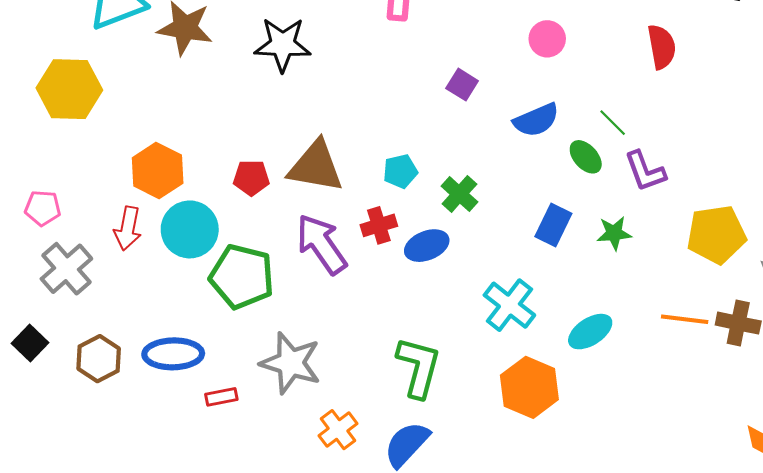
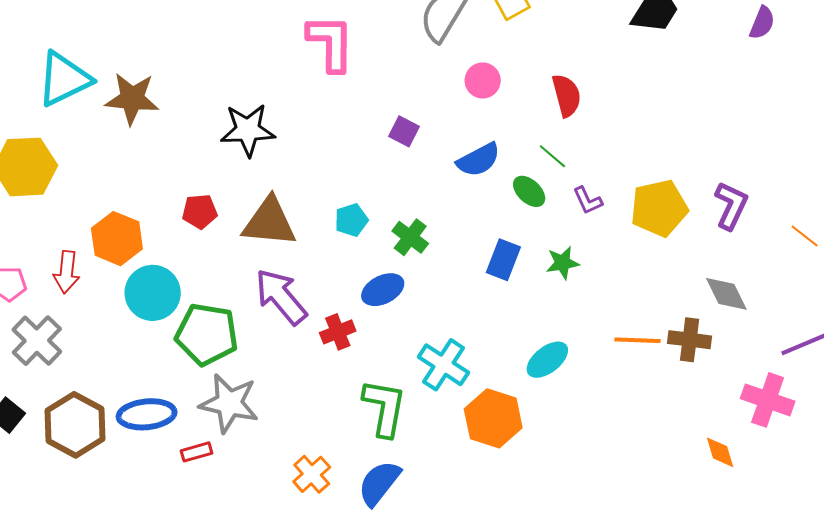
black star: (283, 45) -> (248, 130), moved
red semicircle: (662, 47) -> (566, 95), moved
purple L-shape: (645, 171) -> (588, 201), size x0.7
red pentagon: (251, 178) -> (200, 211), moved
red cross: (379, 225) -> (338, 332), moved
red arrow: (128, 228) -> (66, 272), moved
yellow pentagon: (716, 235) -> (659, 208), moved
cyan cross: (509, 305) -> (443, 365), moved
brown hexagon: (99, 359) -> (75, 425), size x1.4
gray star: (291, 363) -> (229, 403), moved

